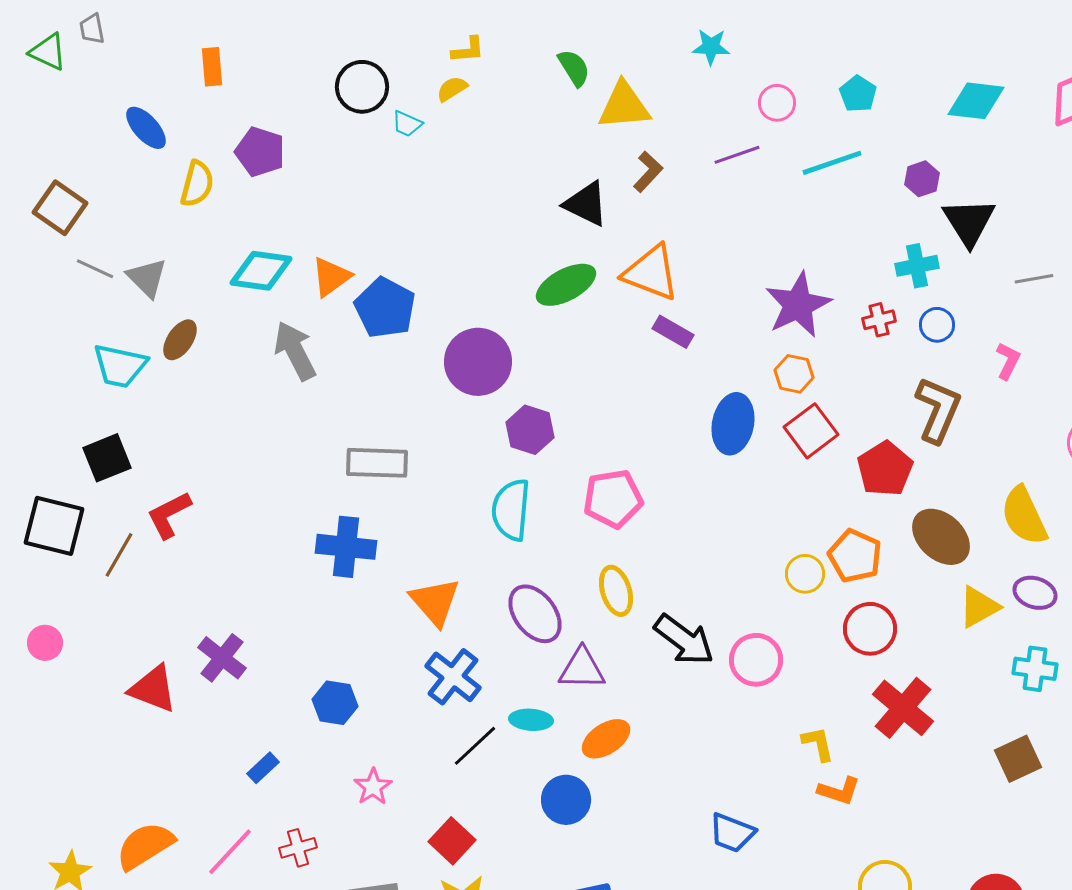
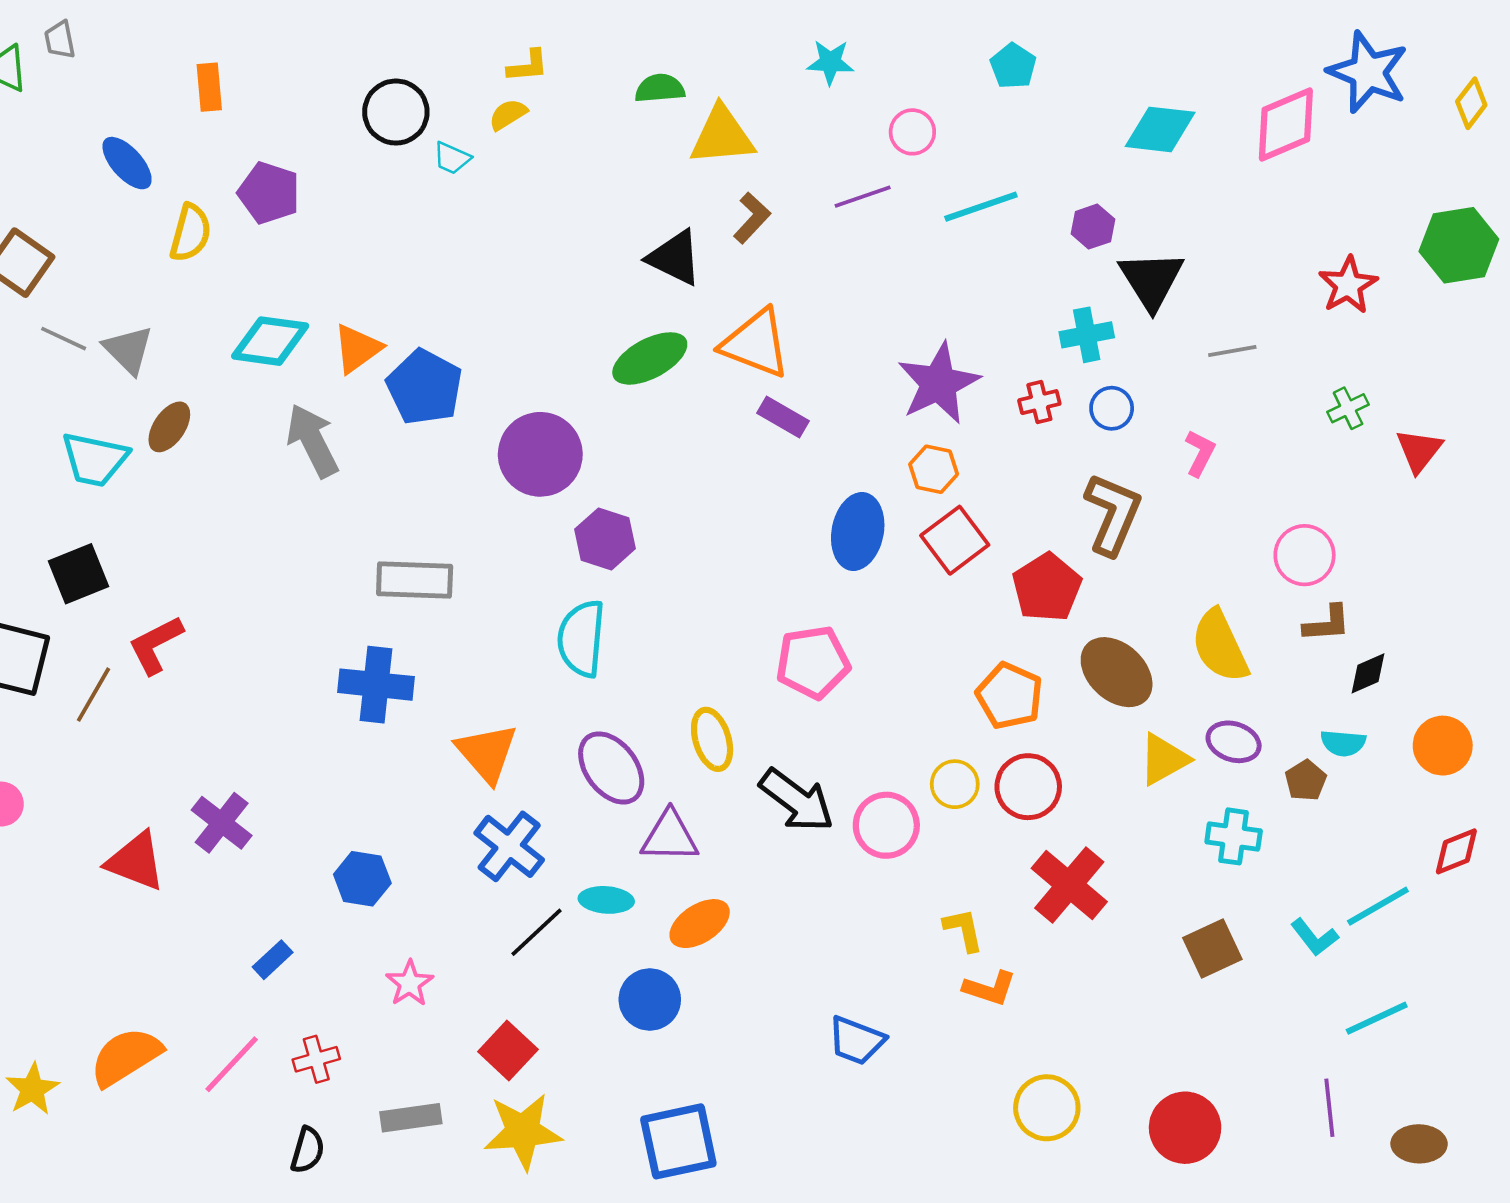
green semicircle: (574, 68) -> (660, 88), turned -63
cyan pentagon: (858, 94) -> (1013, 66), moved
pink pentagon: (613, 499) -> (813, 662), moved
yellow circle: (805, 574) -> (955, 784), moved

